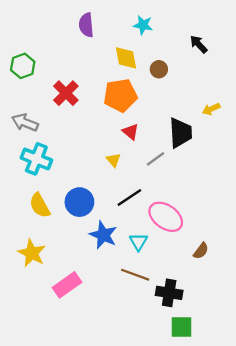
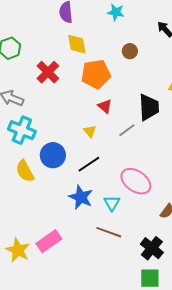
yellow diamond: (126, 58) -> (77, 44), moved
black line: (129, 197) -> (89, 164), moved
blue circle: (79, 202) -> (53, 155), moved
yellow star: (32, 253) -> (18, 250), moved
black cross: (169, 293) -> (152, 248), moved, turned 30

